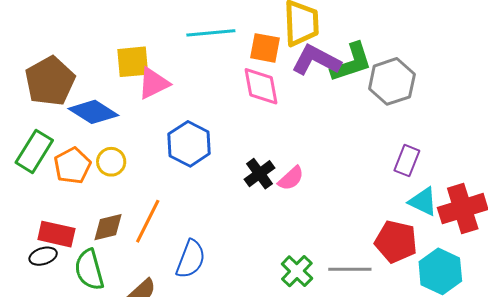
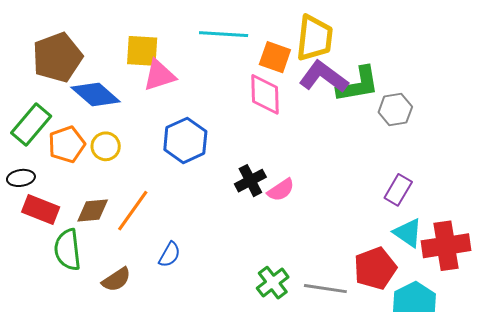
gray hexagon: (392, 81) -> (395, 109), size x0.7
red pentagon: (396, 242) -> (375, 268), turned 30
black ellipse: (43, 256) -> (21, 178), moved
blue semicircle: (191, 259) -> (170, 255), size x0.7

